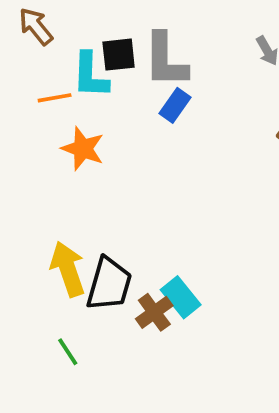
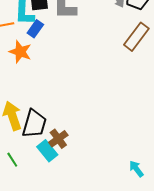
blue rectangle: (175, 105) -> (35, 29), moved
cyan rectangle: (181, 297) -> (47, 151), moved

